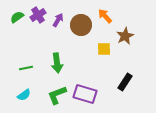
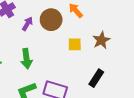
purple arrow: (58, 20) -> (27, 24), moved
brown star: (125, 36) -> (101, 40), moved

